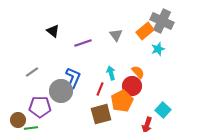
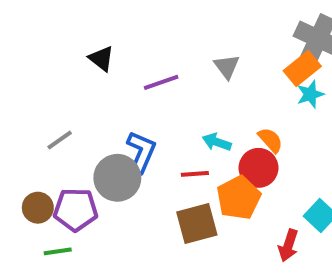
orange rectangle: (145, 31) -> (302, 68), moved
cyan arrow: (111, 73) -> (217, 142), turned -56
red line: (100, 89) -> (195, 174), turned 64
brown circle: (18, 120) -> (38, 208), moved

